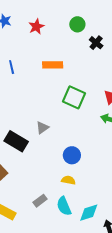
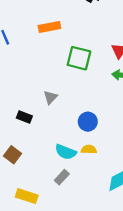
black rectangle: (16, 141) -> (24, 117), size x0.6
cyan semicircle: (64, 206) -> (66, 152), moved, turned -36

